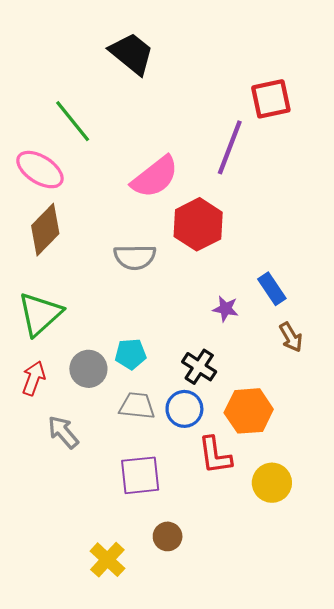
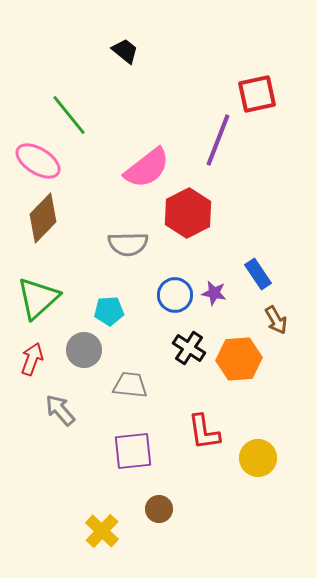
black trapezoid: (132, 54) -> (125, 51), size x0.6
cyan pentagon: (131, 354) -> (109, 311), moved
blue circle: (184, 409) -> (175, 295), moved
orange hexagon: (249, 411) -> (239, 359), moved

